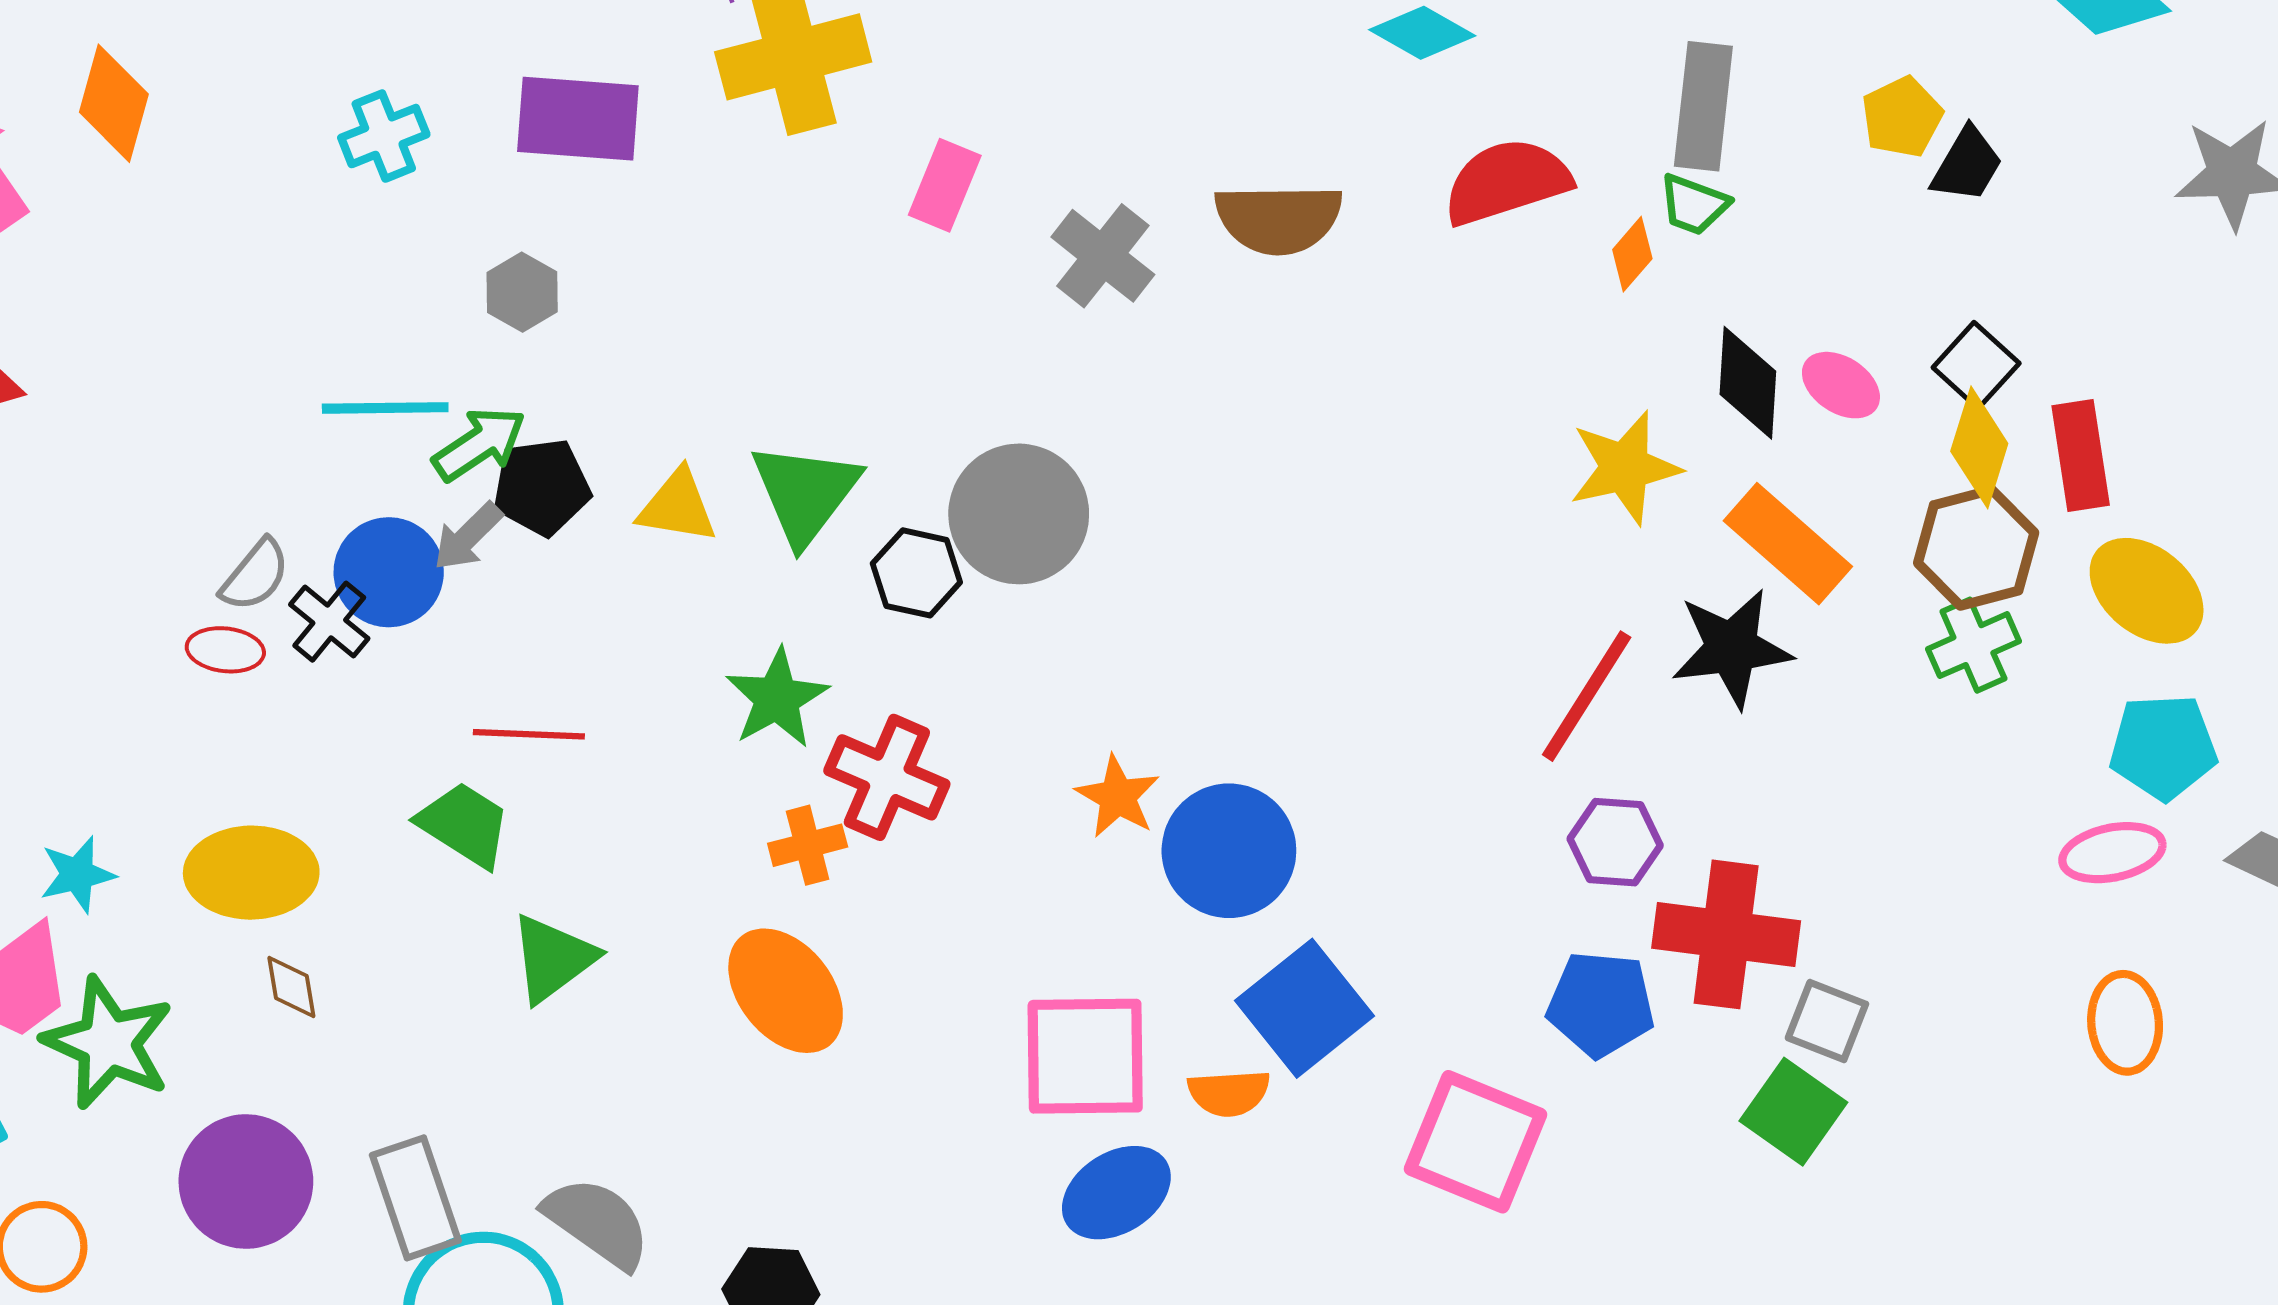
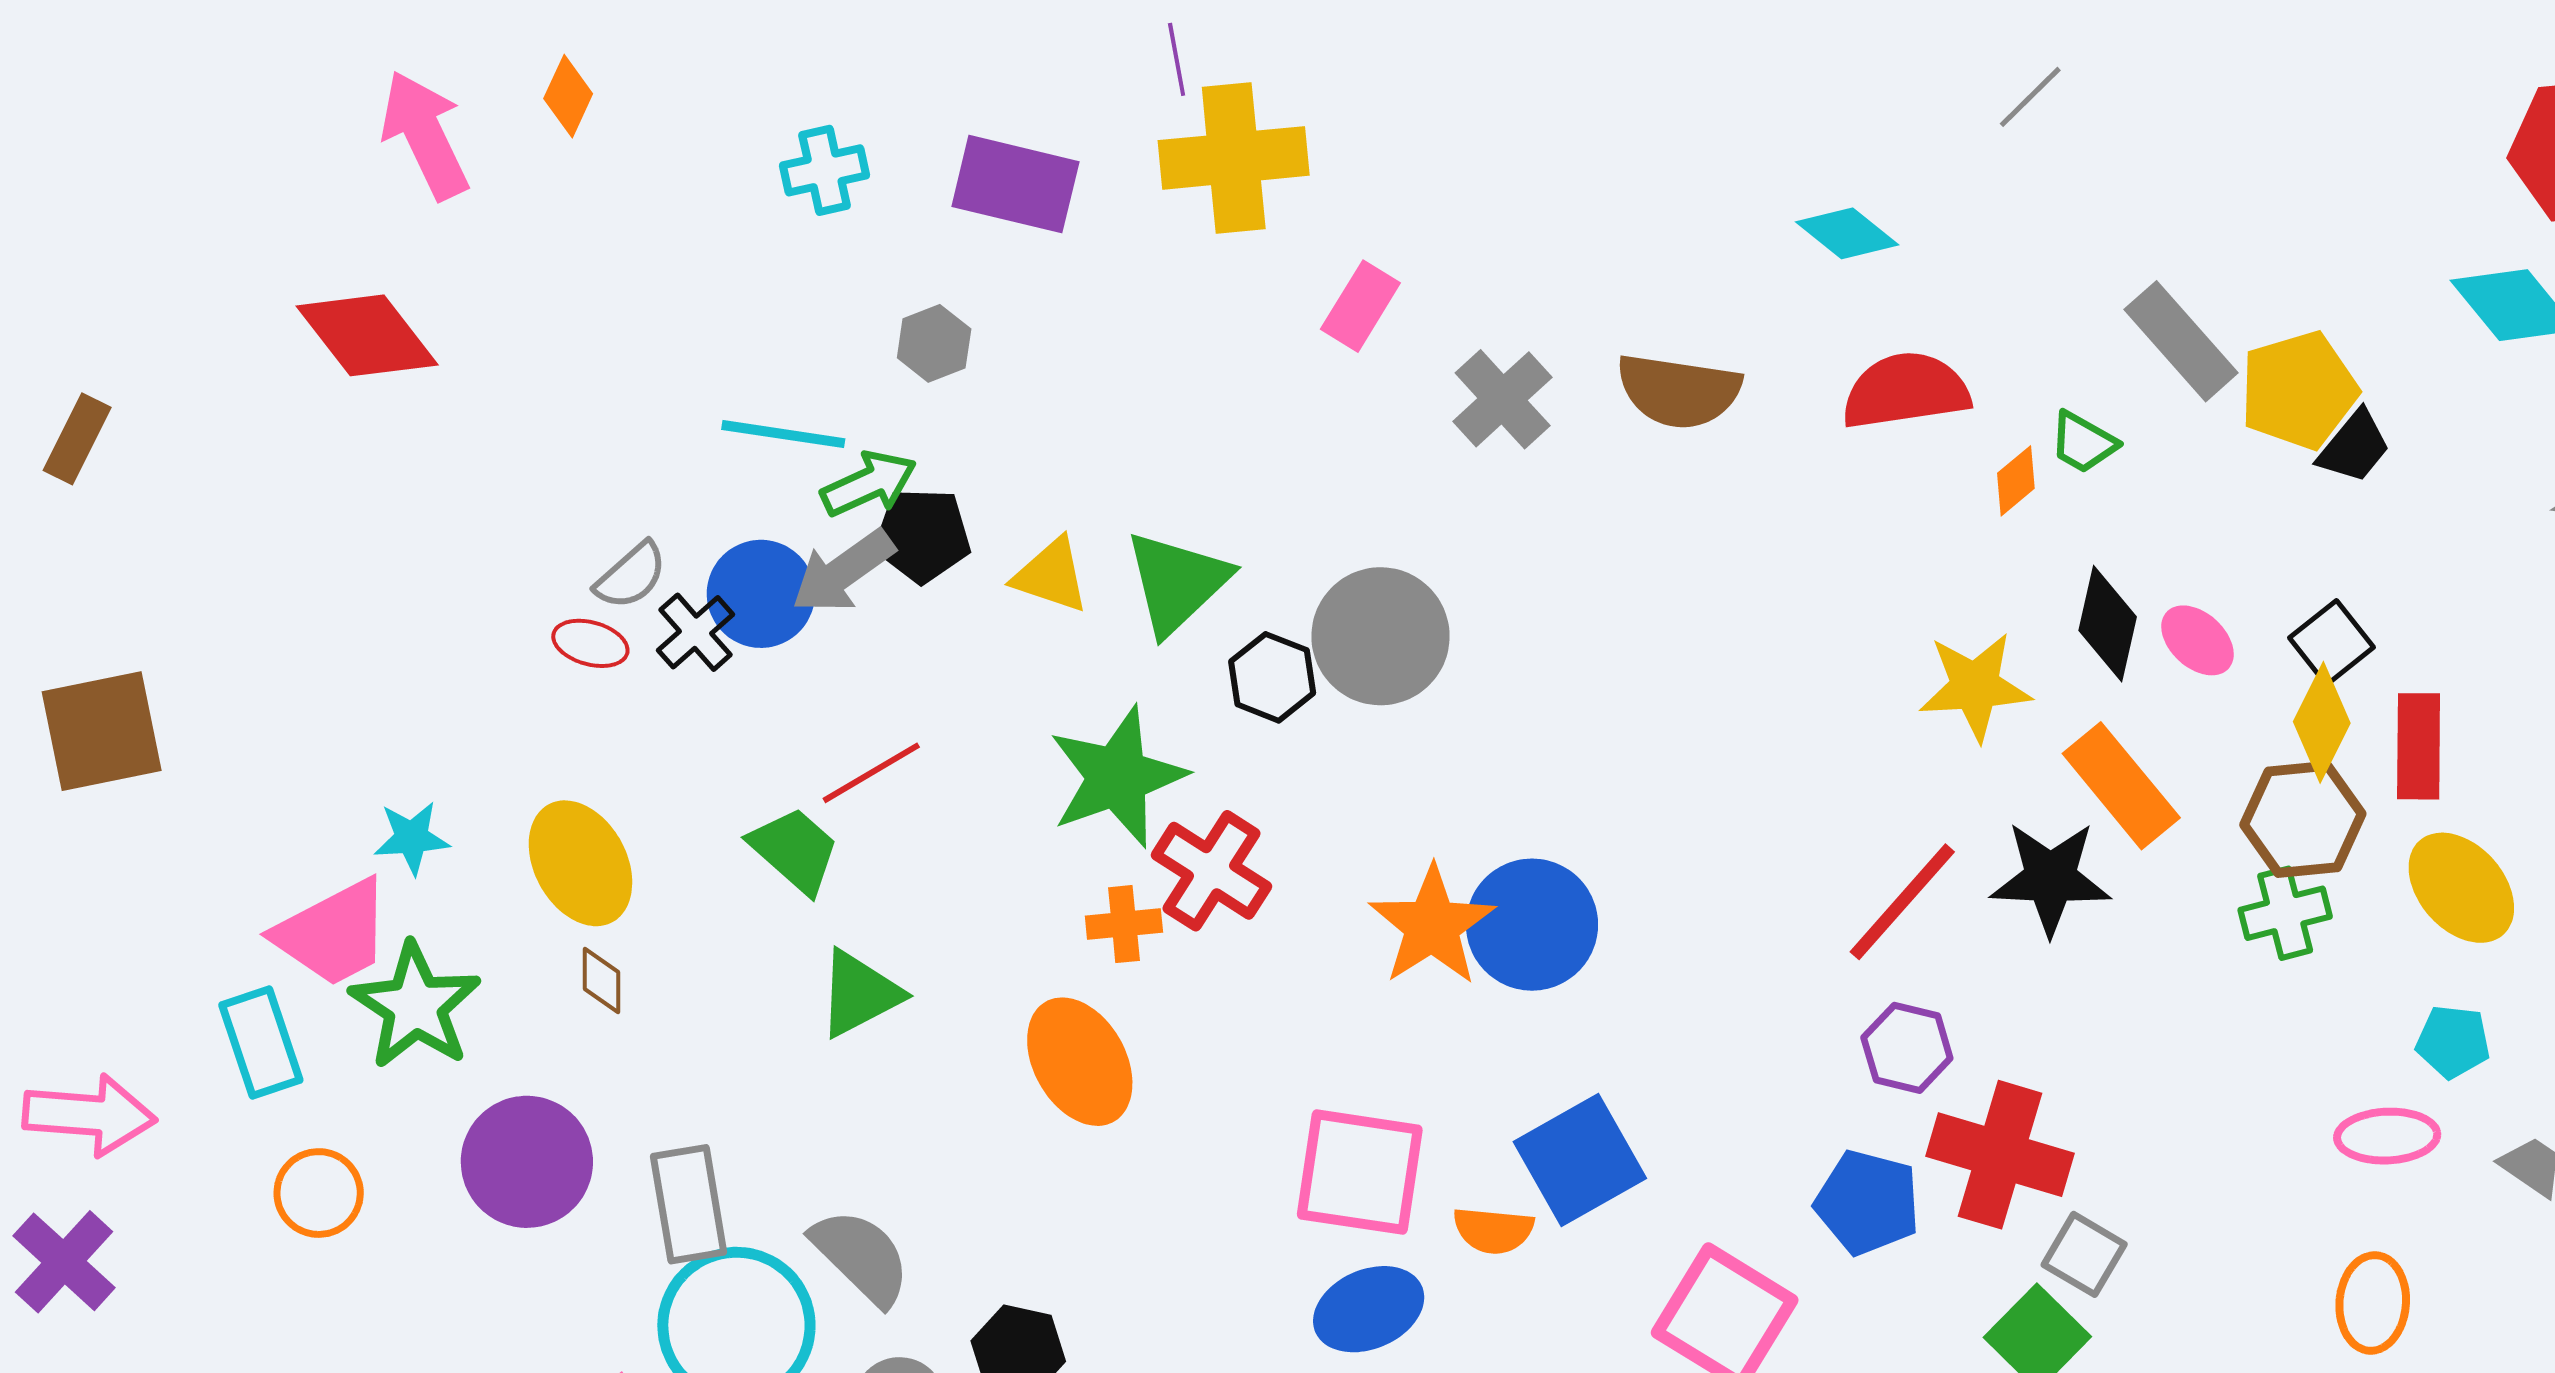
orange diamond: (114, 103) -> (568, 96), size x0.7
gray rectangle: (1703, 106) -> (2181, 341), moved, turned -57
yellow pentagon: (1902, 117) -> (2299, 390), size x1.5
gray arrow: (468, 536) -> (843, 572), size x1.4
green star: (777, 698) -> (1117, 777), size x1.4
red line: (529, 734) -> (871, 773), turned -42
cyan pentagon: (2163, 747) -> (2453, 1042), size x0.7
orange star: (1118, 797) -> (1432, 926), size x1.5
blue circle: (1229, 851) -> (1532, 925), moved
yellow ellipse: (251, 873) -> (580, 863), turned 53

